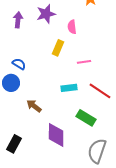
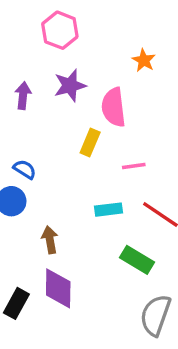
pink semicircle: (72, 27) -> (114, 107), size x1.6
brown arrow: (34, 106) -> (50, 240), turned 42
purple diamond: (56, 135) -> (58, 288), moved

